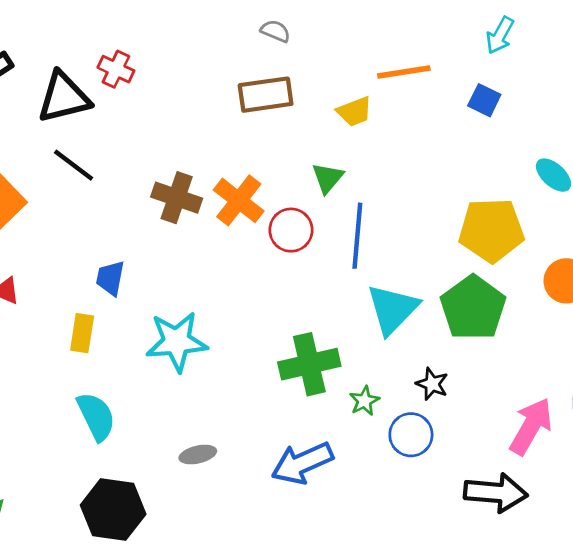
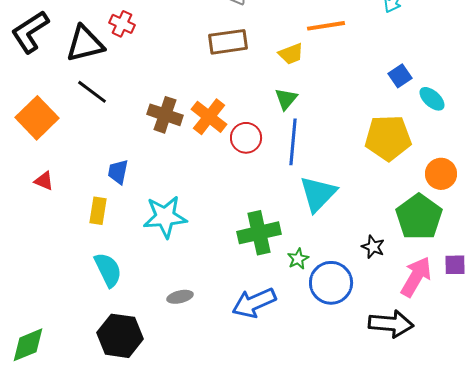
blue square: (484, 100) -> (400, 76), moved, turned 30
green triangle: (328, 178) -> (286, 99), moved
green pentagon: (473, 308) -> (419, 217), moved
black star: (432, 384) -> (373, 247), moved
blue circle: (411, 435) -> (331, 283), size x1.4

